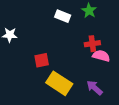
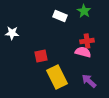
pink semicircle: (101, 56) -> (83, 52), moved
yellow rectangle: (59, 83) -> (57, 77), turned 30

